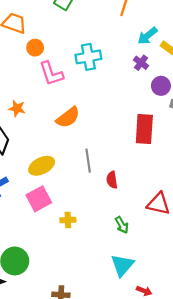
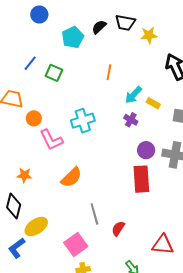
purple circle: (161, 86) -> (146, 150), moved
yellow ellipse: (42, 166) -> (36, 226), moved
red semicircle: (112, 180) -> (118, 228), turned 49
pink square: (39, 199) -> (76, 244), moved

